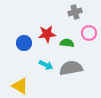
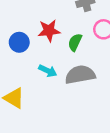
green semicircle: (67, 43) -> (75, 42), turned -72

